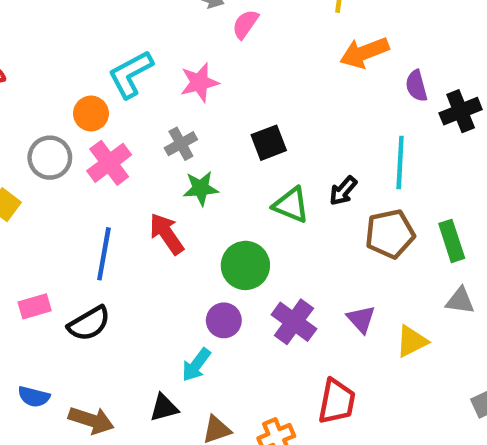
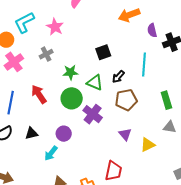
pink star: (199, 82) -> (55, 27), turned -30
black square: (269, 143) -> (103, 52), moved
green star: (201, 188) -> (70, 72), moved
brown pentagon: (390, 234) -> (126, 100), moved
green circle: (245, 265) -> (72, 98), moved
purple cross: (294, 322) -> (93, 114), moved
black triangle: (164, 408) -> (31, 133), moved

